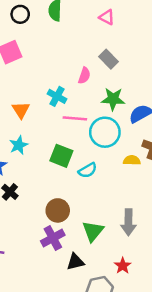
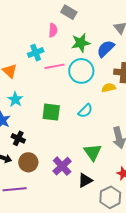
cyan cross: (57, 96) -> (36, 53), turned -35
green square: (61, 156) -> (51, 112), moved
cyan semicircle: (88, 170) -> (85, 111), moved
brown circle: (58, 210) -> (28, 162), moved

